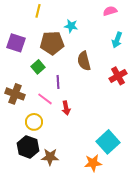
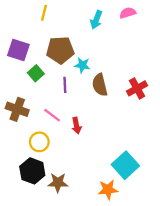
cyan star: (71, 26) -> (82, 65), moved
cyan arrow: (117, 40) -> (96, 20), moved
brown semicircle: (84, 61) -> (100, 85), moved
green square: (38, 67) -> (36, 73), moved
purple line: (58, 82) -> (65, 85), moved

